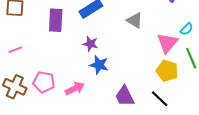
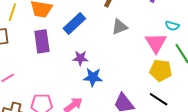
gray triangle: (135, 20) -> (120, 27), turned -42
cyan semicircle: (187, 29) -> (172, 26), turned 72

